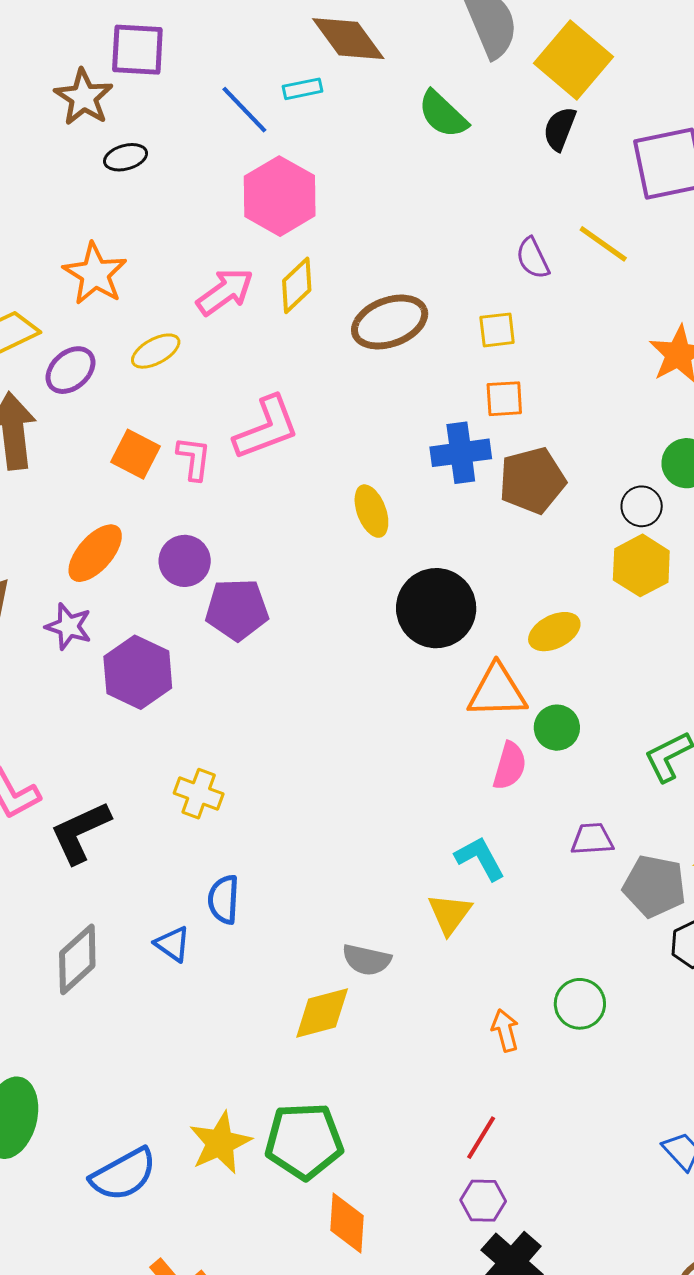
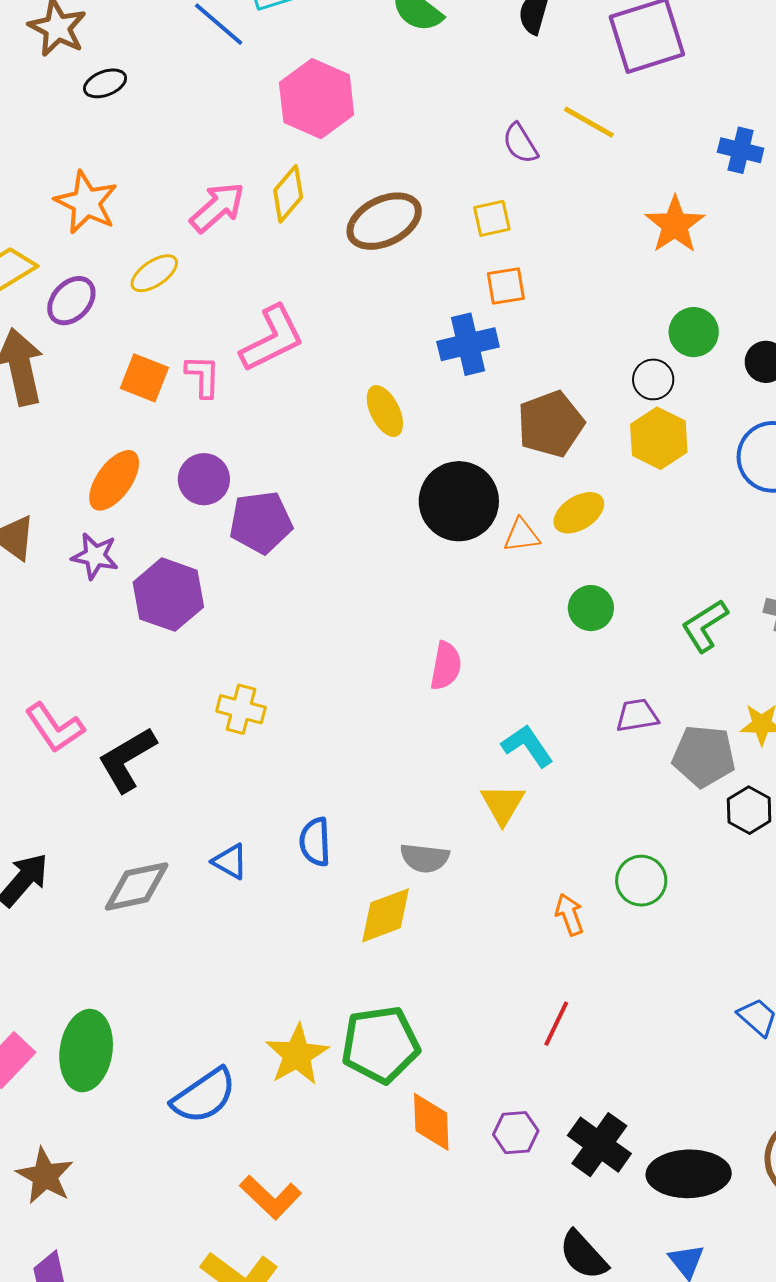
pink hexagon: (280, 196) -> (317, 99), moved
brown pentagon: (532, 480) -> (551, 424), moved
orange triangle: (497, 691) -> (522, 535), moved, size x0.6
pink semicircle: (510, 766) -> (446, 666), moved
blue semicircle: (224, 899) -> (315, 842), moved
gray diamond: (77, 959) -> (137, 886), turned 36
purple hexagon: (483, 1201) -> (516, 1133), moved

